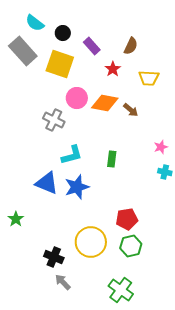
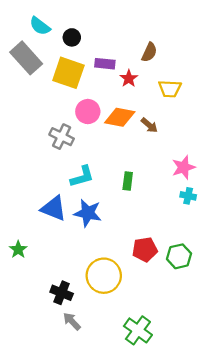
purple rectangle: (92, 46) -> (105, 64), moved, turned -42
pink star: (161, 147) -> (184, 167), size x1.5
blue star: (77, 187) -> (88, 213), turned 30
green hexagon: (131, 246) -> (179, 256), moved

